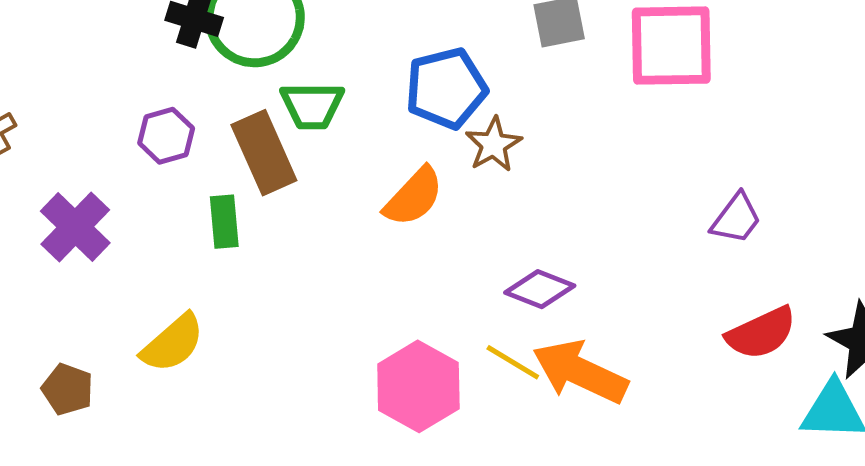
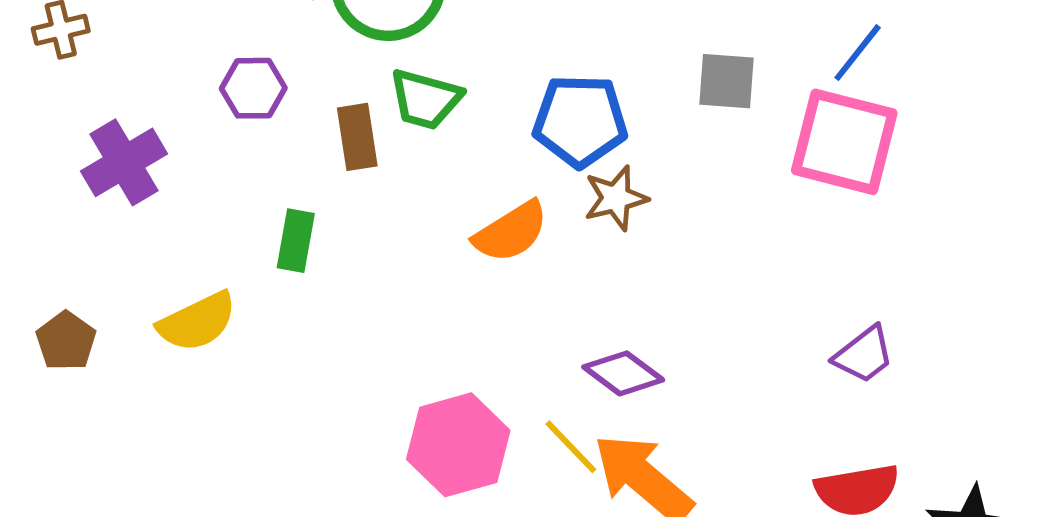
brown rectangle: (264, 153) -> (357, 137), size x0.7
green rectangle: (224, 222) -> (296, 241), moved

